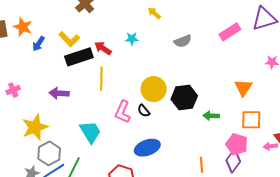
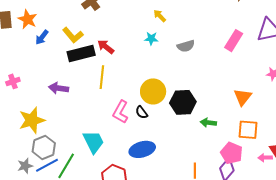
pink rectangle: (230, 32) -> (234, 41), turned -30
cyan star: (132, 39) -> (151, 38), moved
cyan trapezoid: (90, 132) -> (93, 142), moved

